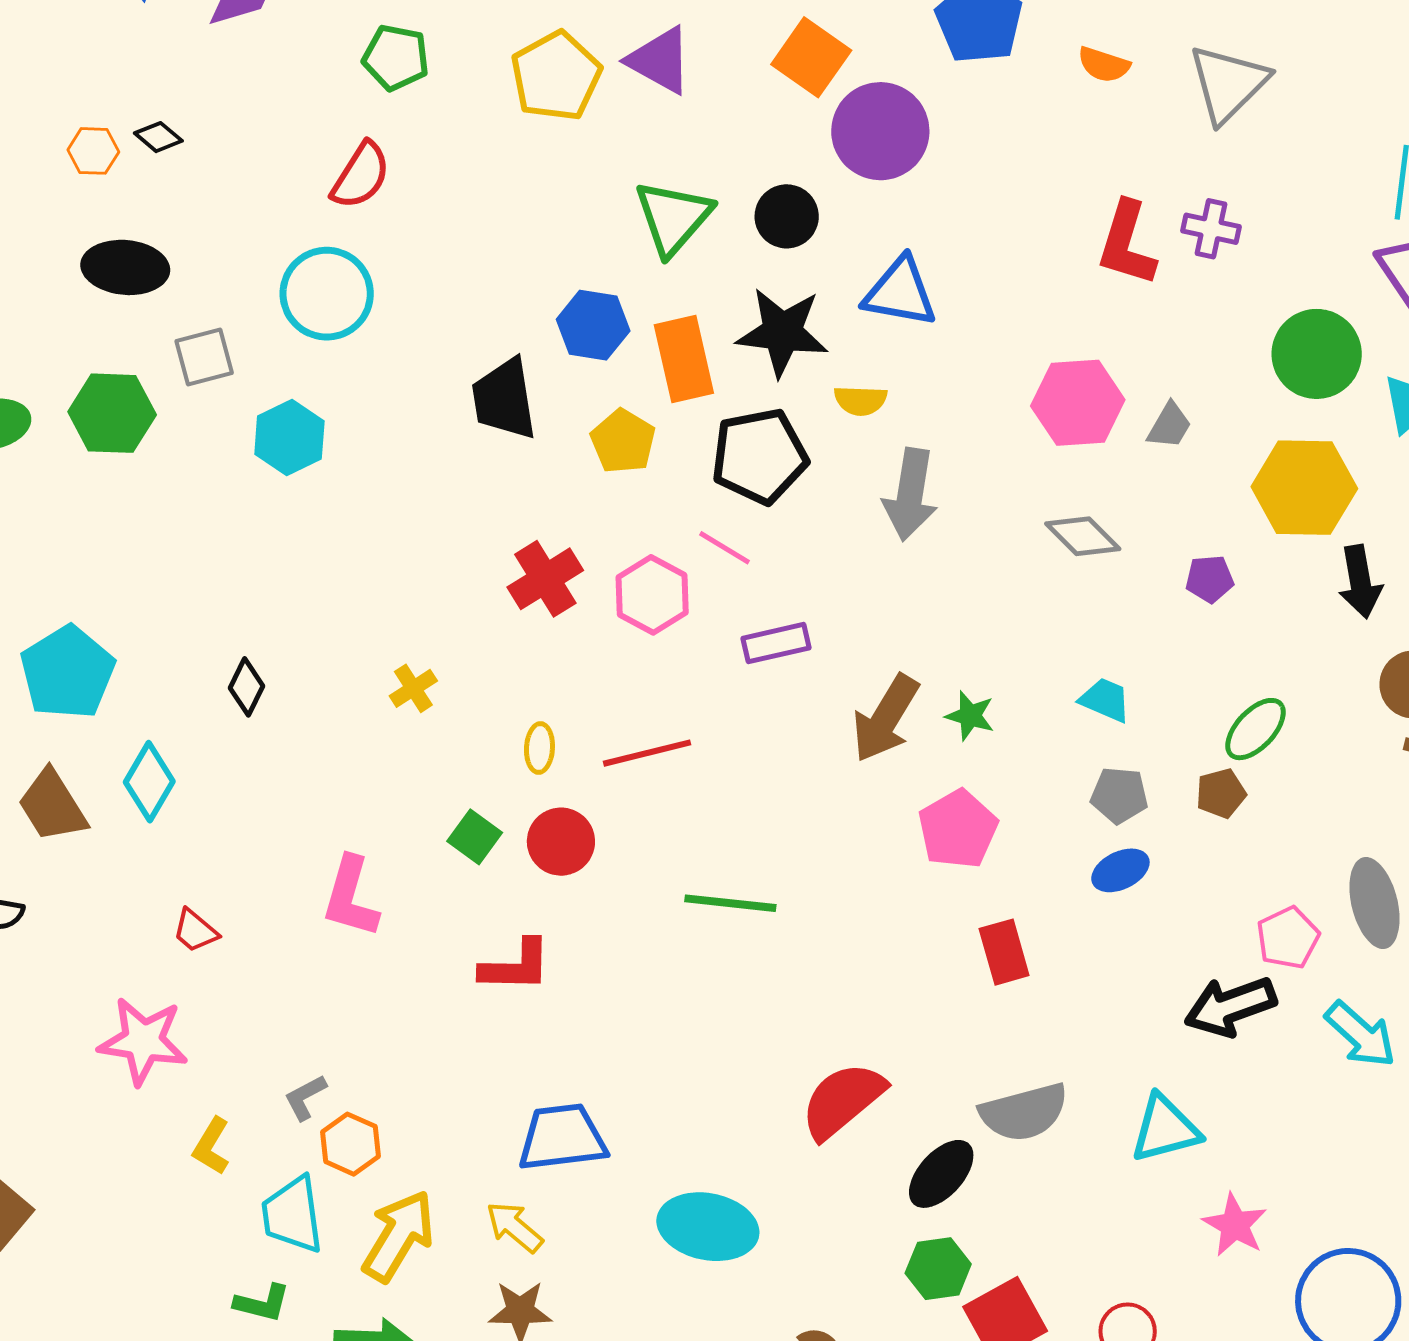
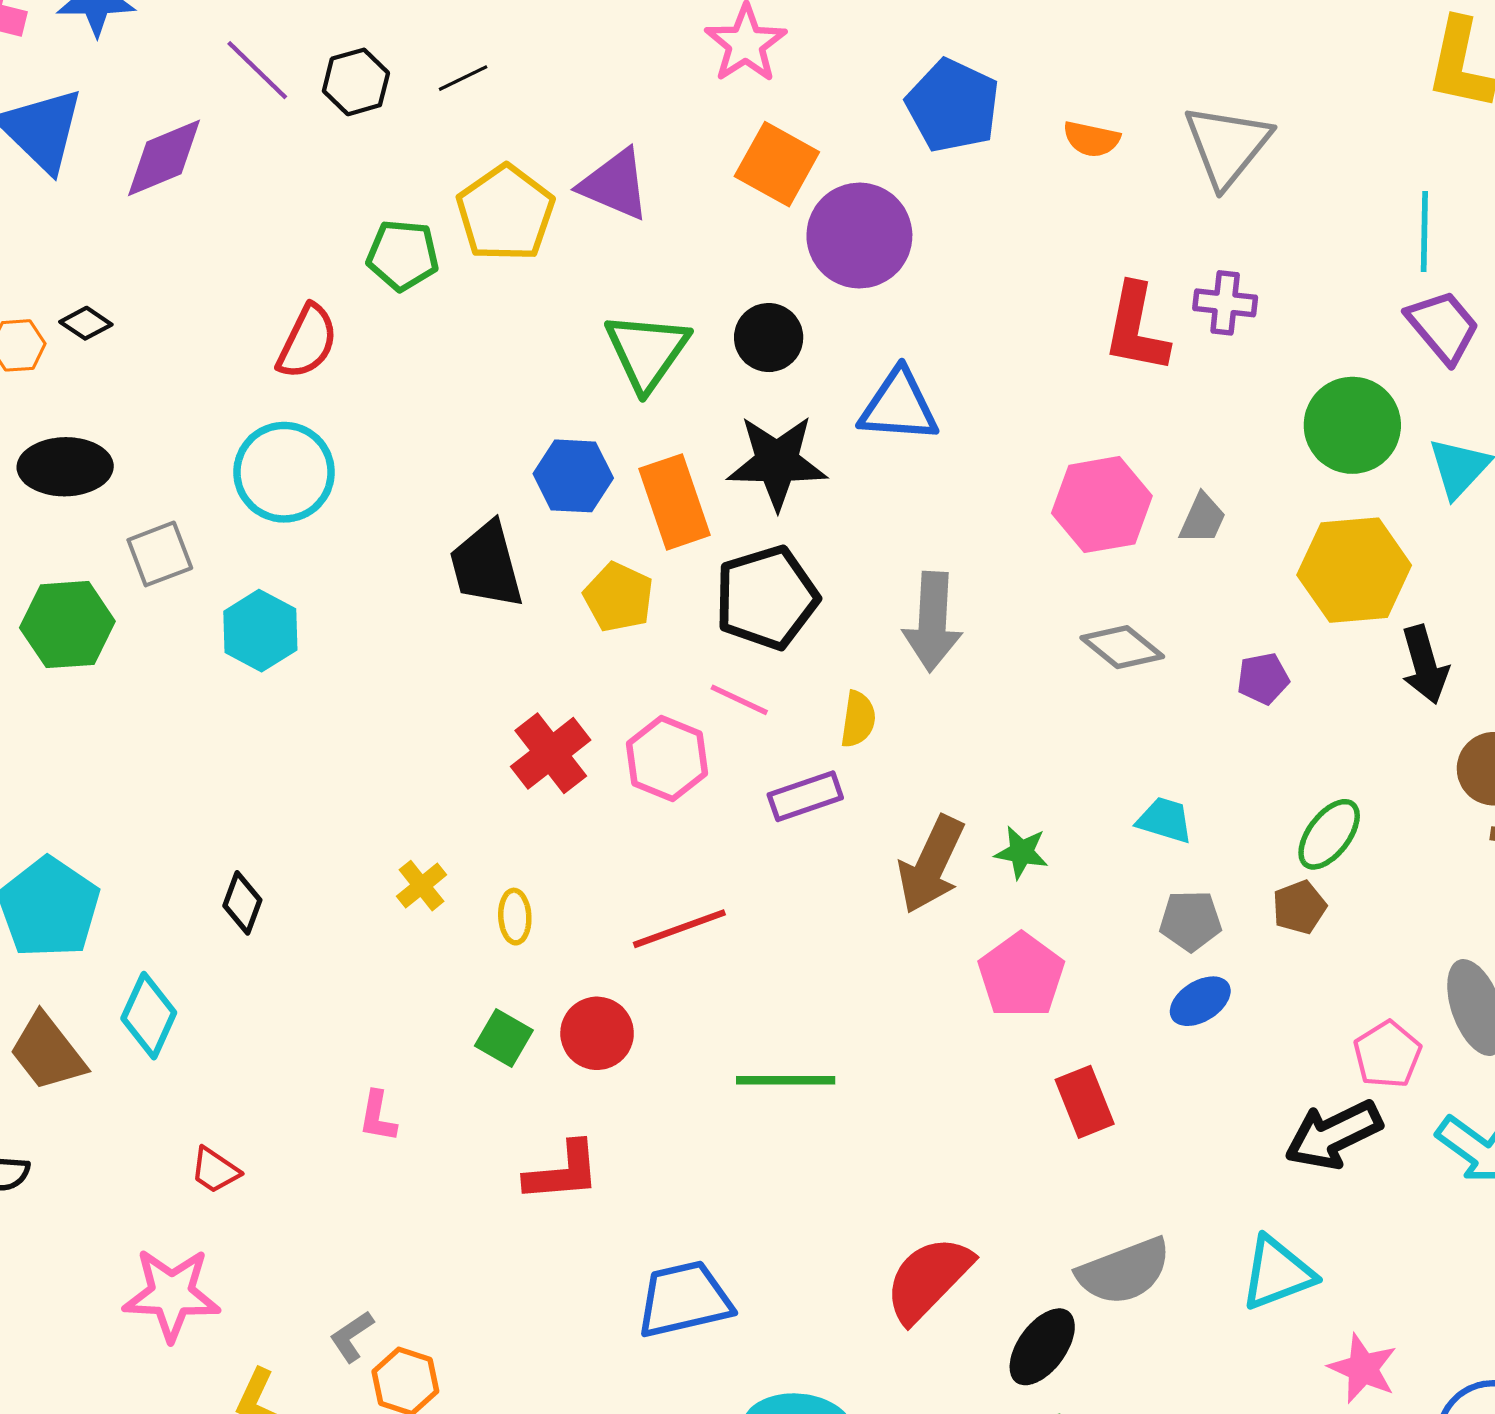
green pentagon: (396, 58) -> (403, 255), moved
yellow semicircle: (861, 400) -> (858, 719), moved, turned -78
yellow ellipse: (539, 748) -> (515, 917), moved
pink L-shape: (351, 897) -> (378, 1116), size x0.6
blue trapezoid: (562, 1137) -> (684, 1299), moved

